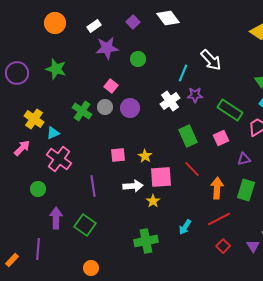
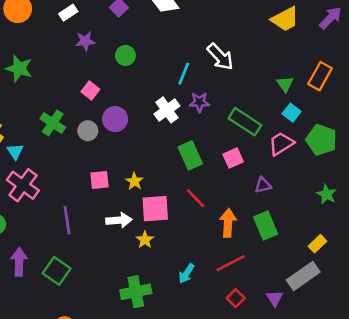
purple star: (107, 48) -> (85, 41), size x0.7
gray circle: (105, 107) -> (88, 131), moved
cyan triangle: (53, 133) -> (15, 151), turned -40
green rectangle: (246, 190) -> (266, 225), turned -40

